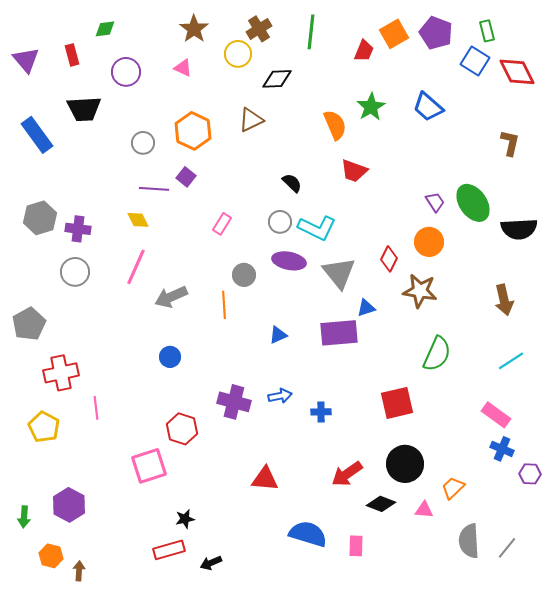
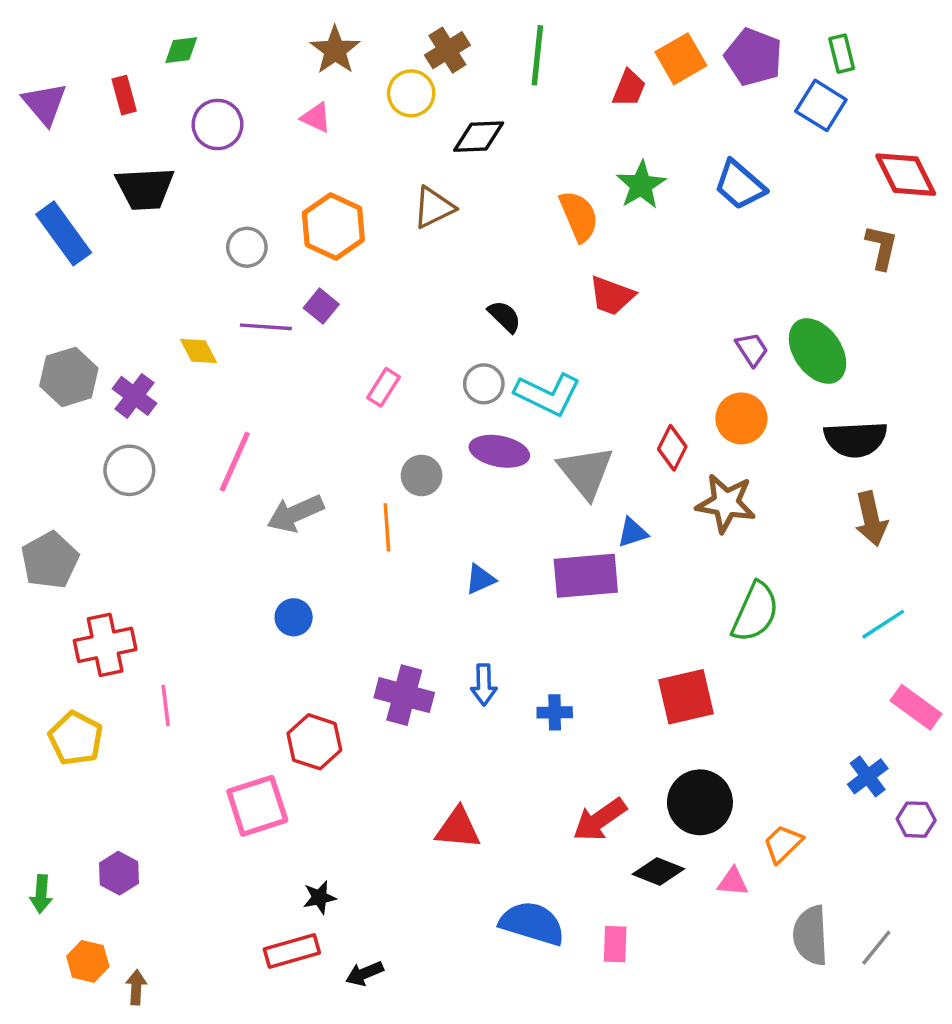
red diamond: (517, 72) -> (906, 175), moved
yellow diamond: (138, 220) -> (198, 351), moved
purple cross: (78, 229) -> (135, 396), turned 30
black semicircle: (519, 229) -> (856, 439), moved
blue arrow: (280, 396) -> (484, 685), turned 100
pink rectangle: (496, 415) -> (916, 707), moved
blue cross: (502, 449) -> (868, 776), turned 30
purple hexagon: (69, 505) -> (119, 873), size x0.7

